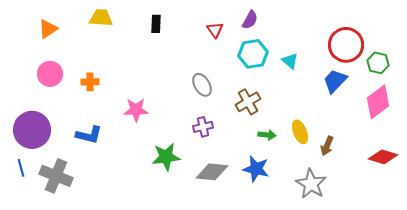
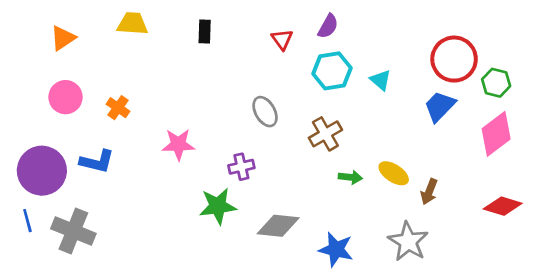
orange cross: (90, 82) -> (118, 108), turned 36
purple cross: (203, 127) -> (241, 167), moved
yellow ellipse: (300, 132) -> (394, 173), turned -35
blue L-shape: (89, 135) -> (97, 161), moved
blue star: (256, 169) -> (336, 249), moved

